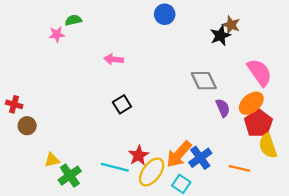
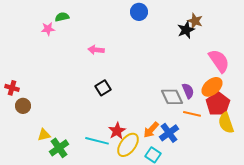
gray diamond: (204, 81) -> (172, 97), moved
orange arrow: (179, 154) -> (151, 130), size x0.7
orange line: (239, 168) -> (192, 114), moved

